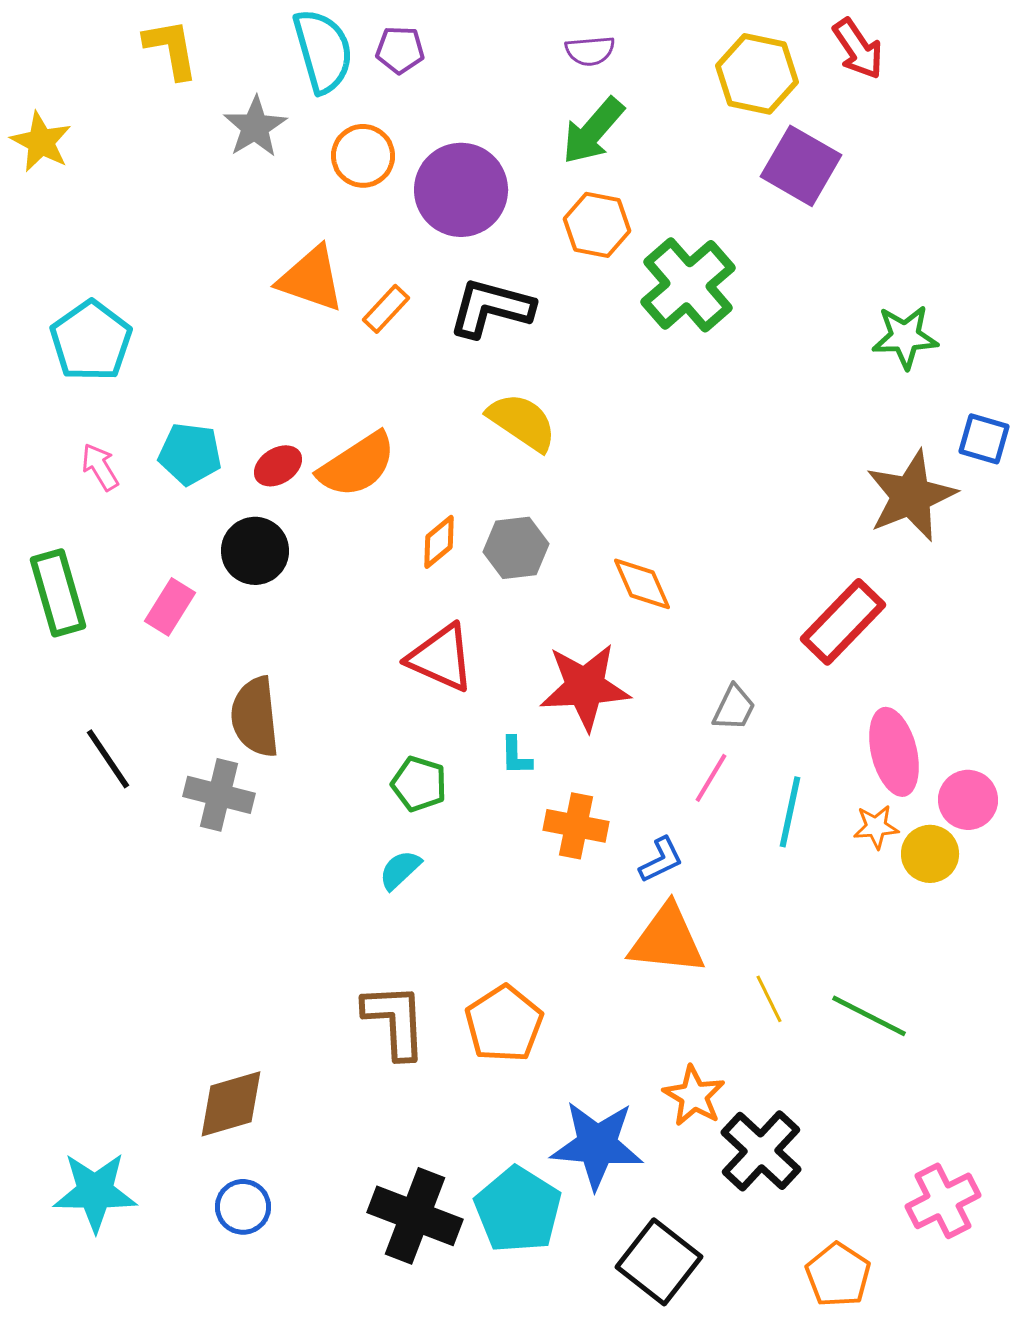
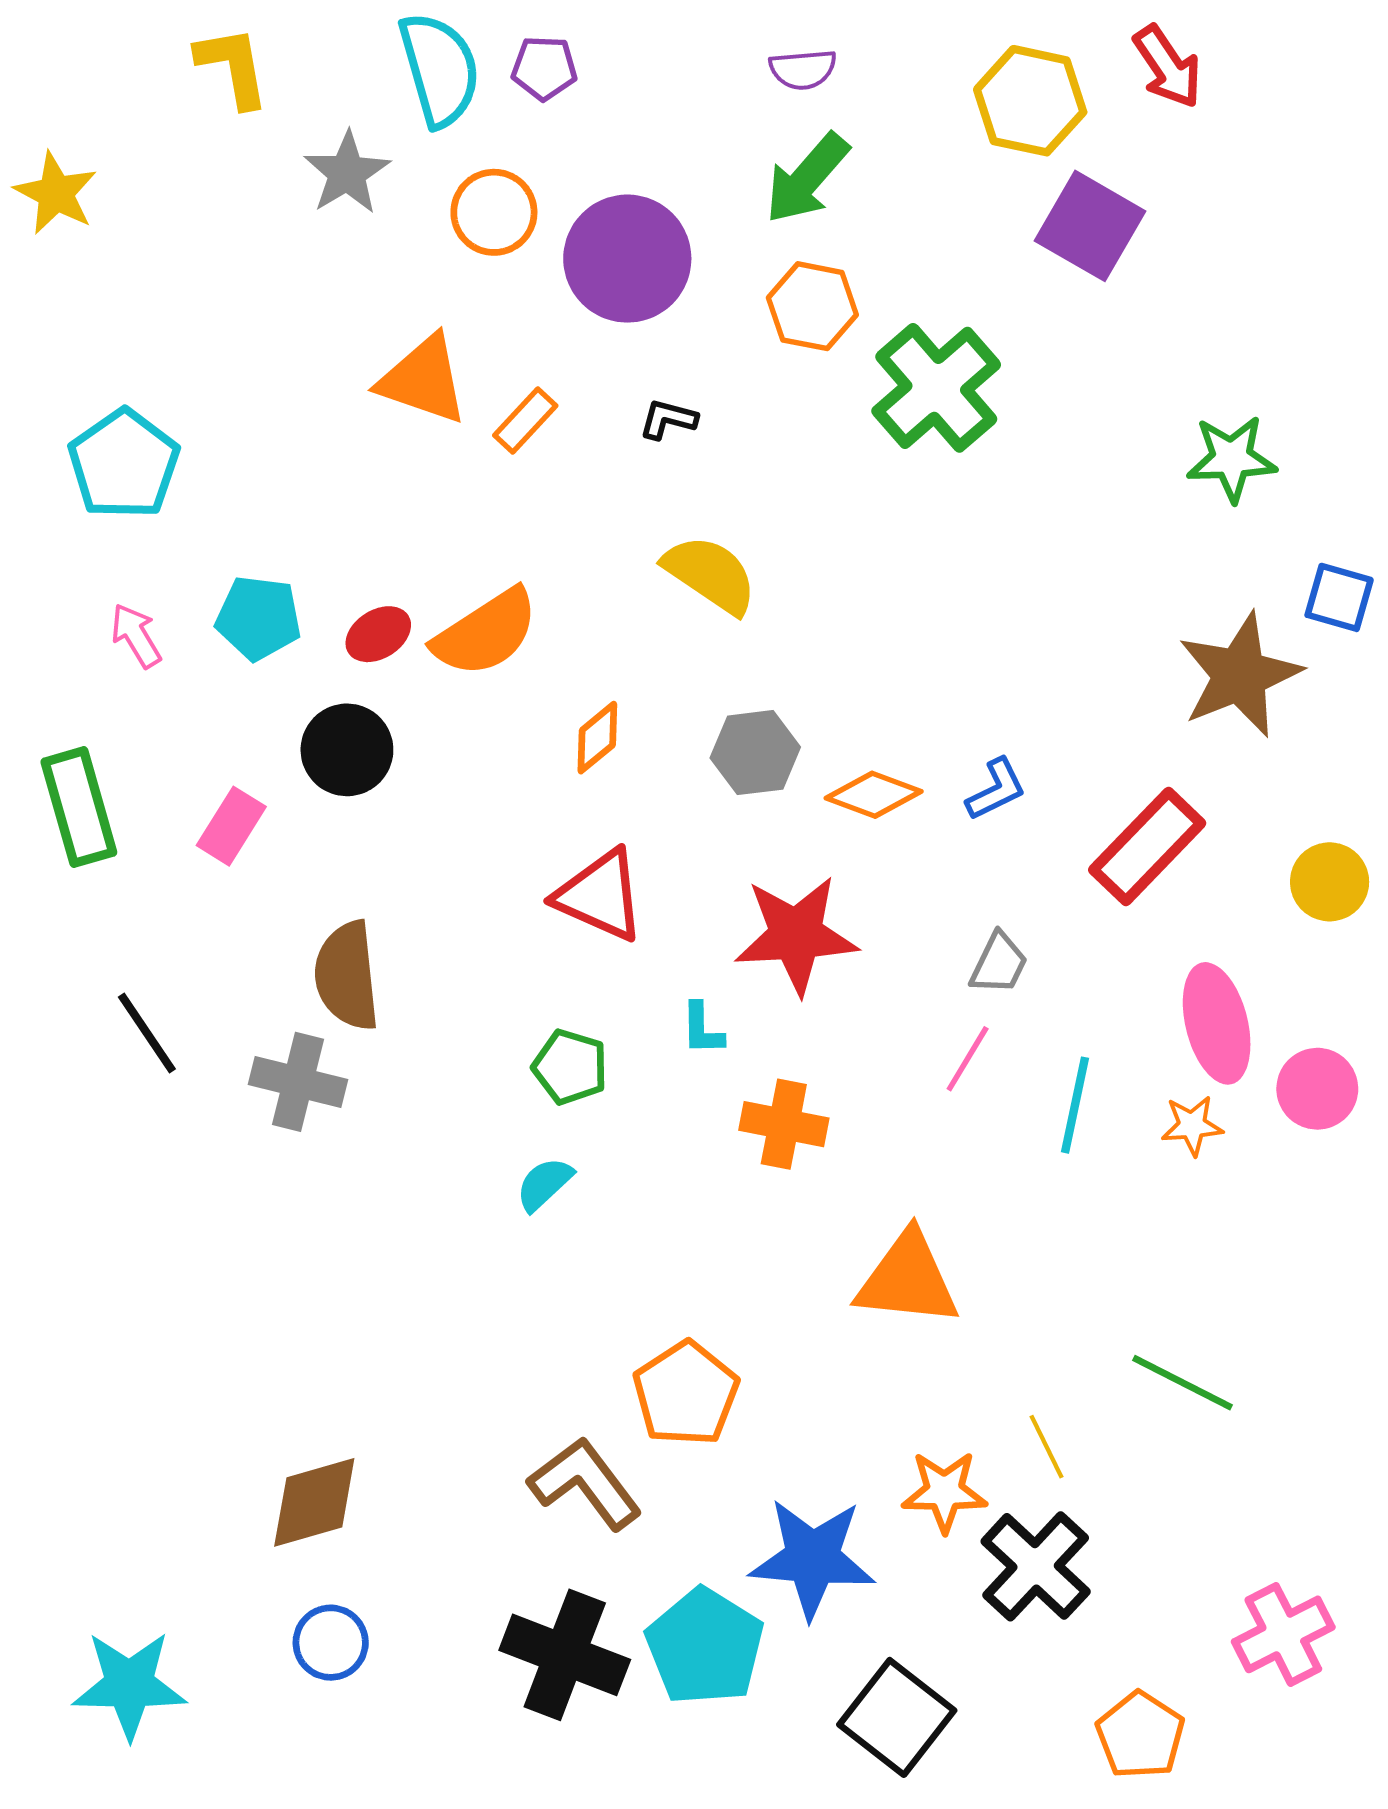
black L-shape: (491, 308) -> (668, 419), size x0.5
gray hexagon: (516, 548) -> (755, 753), moved
orange diamond: (642, 584) -> (874, 795), turned -46
yellow circle: (930, 854) -> (1330, 882), moved
blue L-shape: (661, 860) -> (996, 789), moved
yellow line: (769, 999) -> (1046, 1447), moved
brown L-shape: (395, 1021) -> (585, 1483), moved, turned -34
orange star: (694, 1096) -> (944, 1492), turned -30
cyan star: (95, 1192) -> (129, 1685), moved

